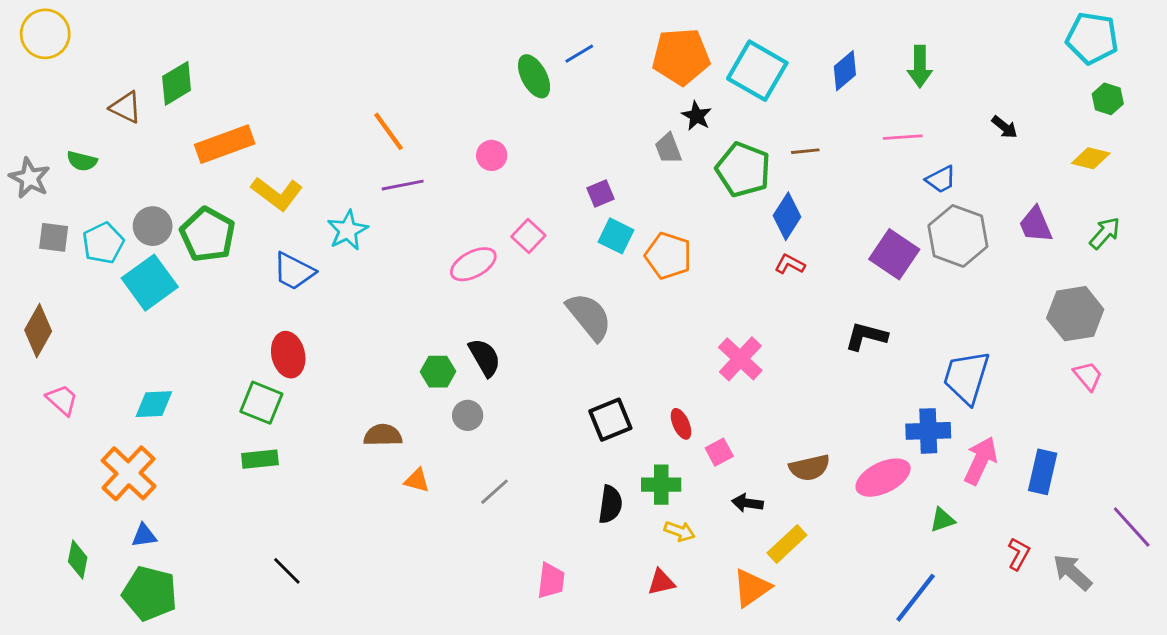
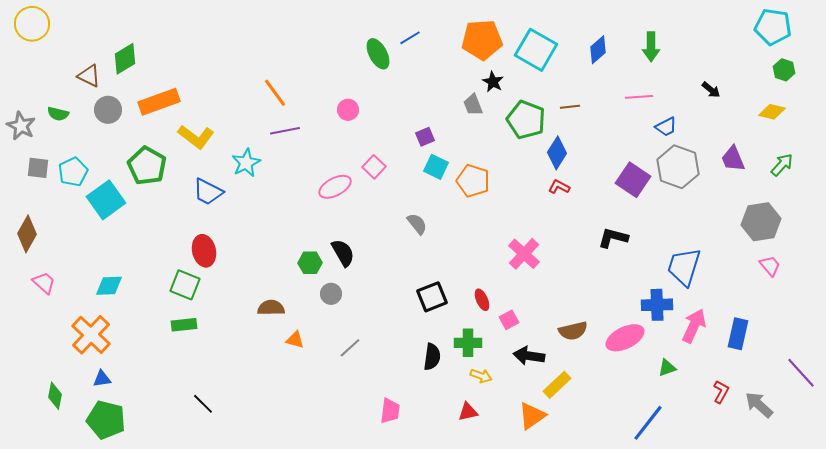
gray circle: (153, 226) -> (108, 110), moved
gray semicircle: (589, 316) -> (417, 224), size x0.6
black arrow: (747, 503) -> (529, 356), size x1.4

